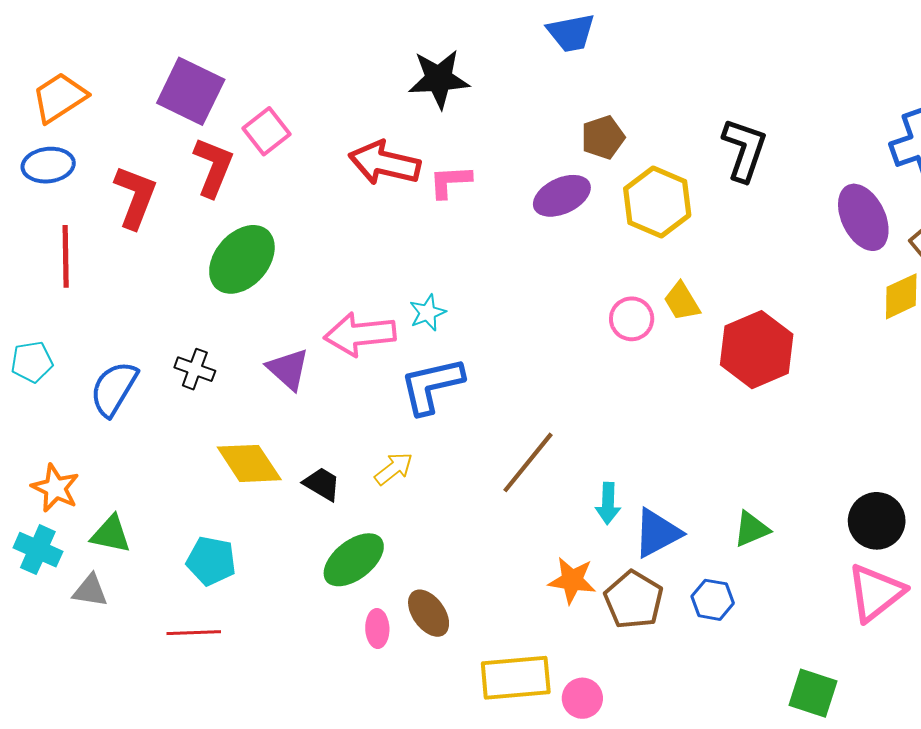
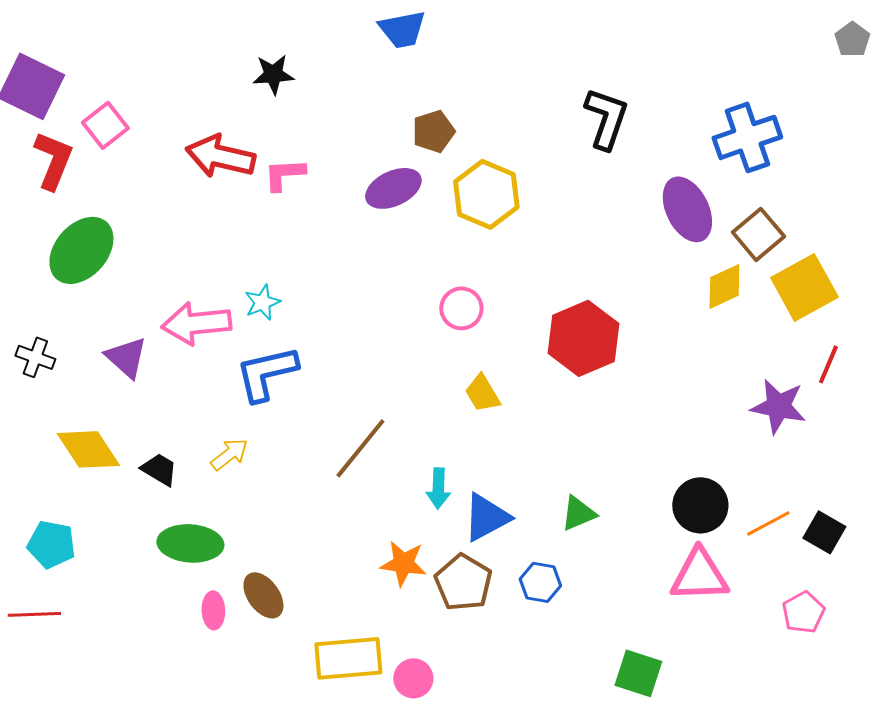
black star: (439, 79) -> (273, 74), size x0.7
black L-shape: (744, 150) -> (606, 118), moved
yellow trapezoid: (682, 301) -> (482, 393), moved
green ellipse: (354, 560) -> (190, 543), turned 42
pink triangle: (876, 593) -> (699, 575), turned 36

